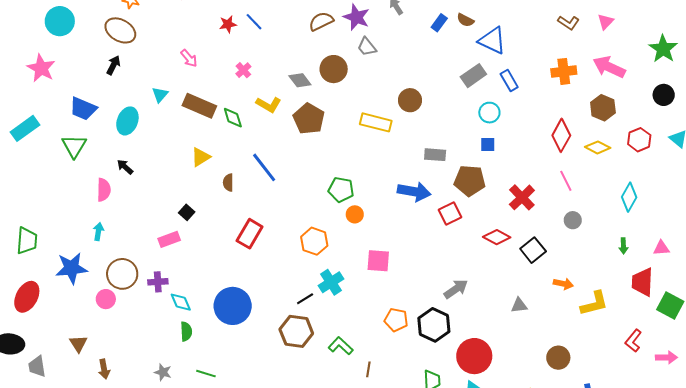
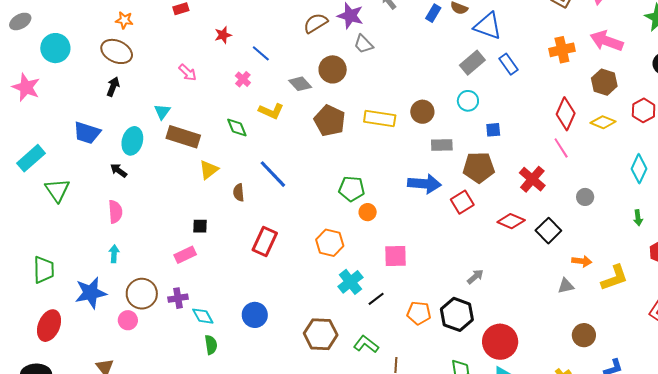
blue line: (254, 22) -> (261, 53), moved
pink star: (41, 68) -> (26, 87), moved
brown circle: (410, 100) -> (422, 112), moved
brown rectangle: (199, 106) -> (183, 137), moved
cyan circle: (489, 113) -> (468, 101), moved
brown pentagon: (309, 119) -> (330, 121), moved
green triangle: (74, 146) -> (57, 190), moved
black arrow: (125, 167) -> (119, 170), moved
pink line: (566, 181) -> (561, 148), moved
black square: (187, 212) -> (200, 226), turned -35
gray arrow: (456, 289) -> (475, 277), size x0.7
black line: (305, 299) -> (376, 299), moved
gray triangle: (519, 305) -> (566, 286), moved
blue circle: (233, 306) -> (255, 315), size x0.7

